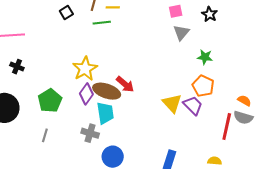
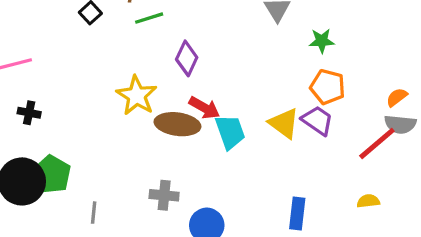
purple diamond: (86, 94) -> (187, 58), moved
green pentagon: (50, 101) -> (52, 174), moved
orange semicircle: (244, 101) -> (397, 97), turned -56
cyan trapezoid: (105, 113) -> (230, 132), moved
red line: (227, 127) -> (377, 143), turned 48

